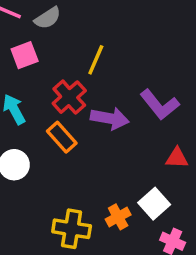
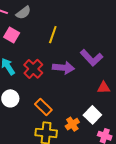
pink square: (25, 55) -> (12, 35), turned -35
red cross: (69, 97) -> (33, 69), moved
orange rectangle: (62, 137) -> (43, 107), moved

